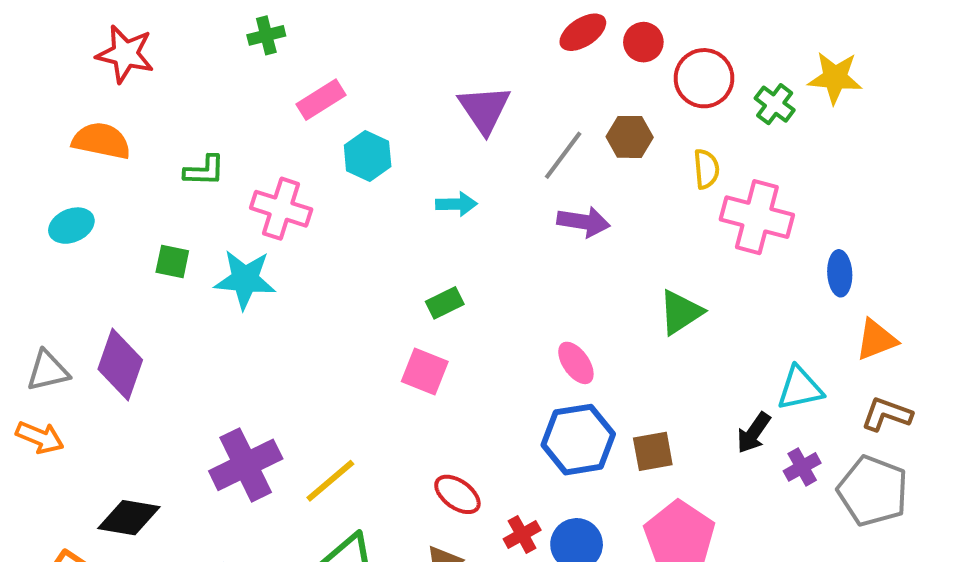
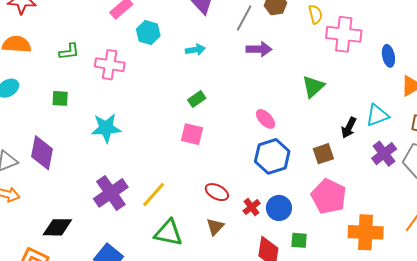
cyan star: (245, 279) -> (106, 128), moved
black arrow: (754, 433) -> (349, 128), moved
brown square: (653, 451) -> (323, 154), moved
purple cross: (802, 467) -> (384, 154), size x1.4

